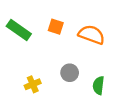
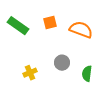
orange square: (56, 27) -> (50, 23), turned -32

